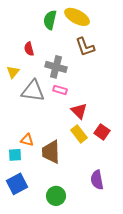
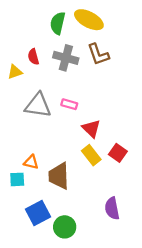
gray cross: (56, 67) -> (66, 58), moved
yellow triangle: (13, 72) -> (15, 72), moved, turned 32
blue square: (17, 184) -> (38, 213), moved

